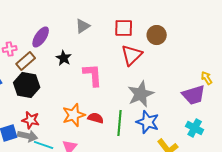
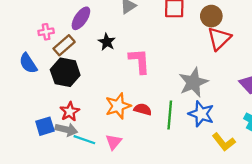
red triangle: (132, 55) -> (219, 39), moved
red star: (31, 120) -> (70, 112), turned 30

